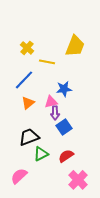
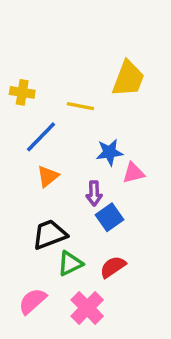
yellow cross: (27, 48) -> (22, 92), moved, turned -32
pink triangle: (51, 102) -> (133, 173), moved
pink cross: (78, 180) -> (87, 308), moved

